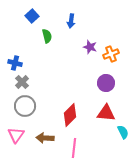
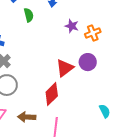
red triangle: (106, 113) -> (65, 68), moved, turned -42

